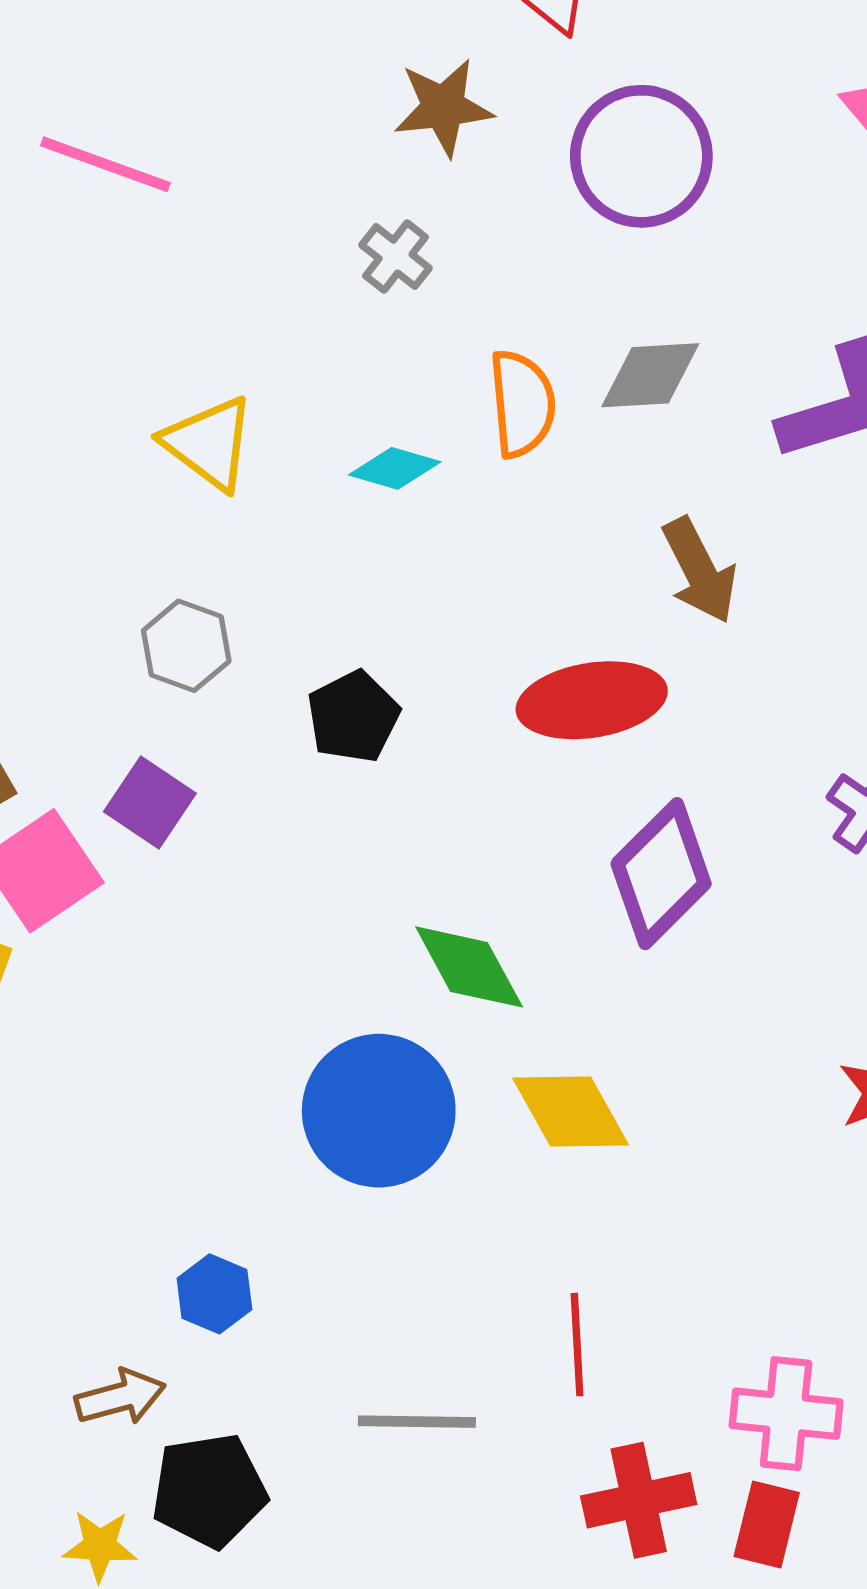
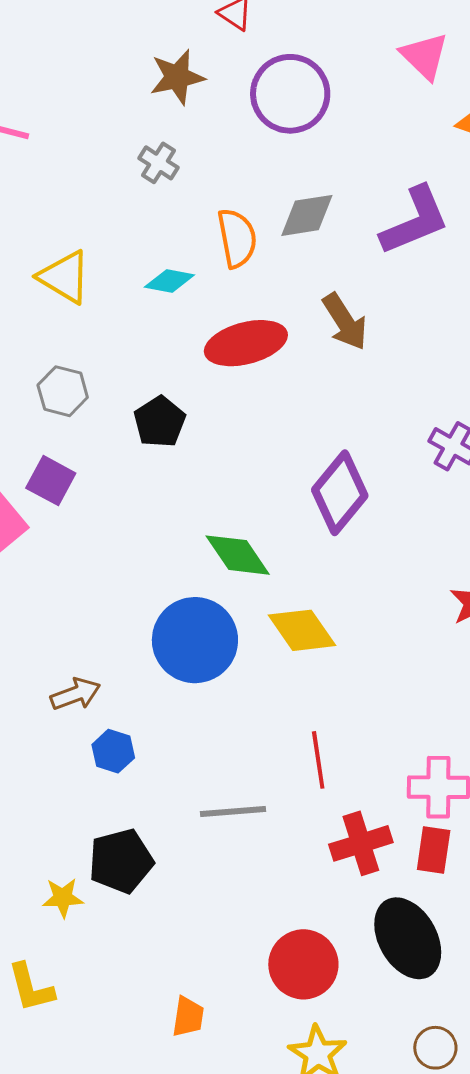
red ellipse: (592, 700) -> (246, 343), moved
brown arrow: (120, 1397) -> (75, 694), moved

